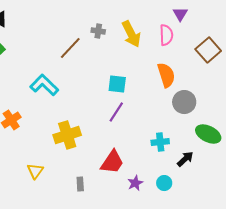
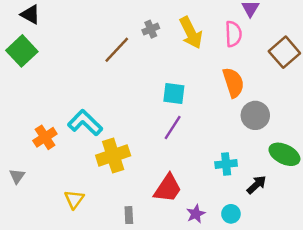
gray cross: (98, 31) -> (151, 29), turned -32
cyan L-shape: (44, 85) -> (85, 123), moved

